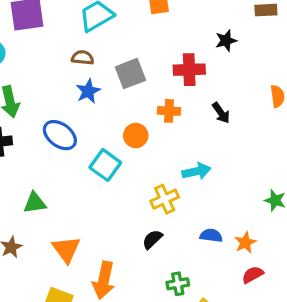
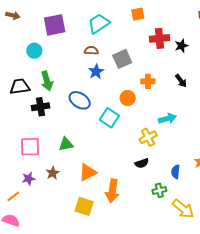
black star: (226, 41) -> (181, 46), moved
red cross: (189, 70) -> (159, 38), moved
blue semicircle: (211, 235) -> (176, 172), moved, turned -88
black semicircle: (152, 239) -> (142, 163), turned -152
orange triangle: (66, 249) -> (88, 172), turned 42

